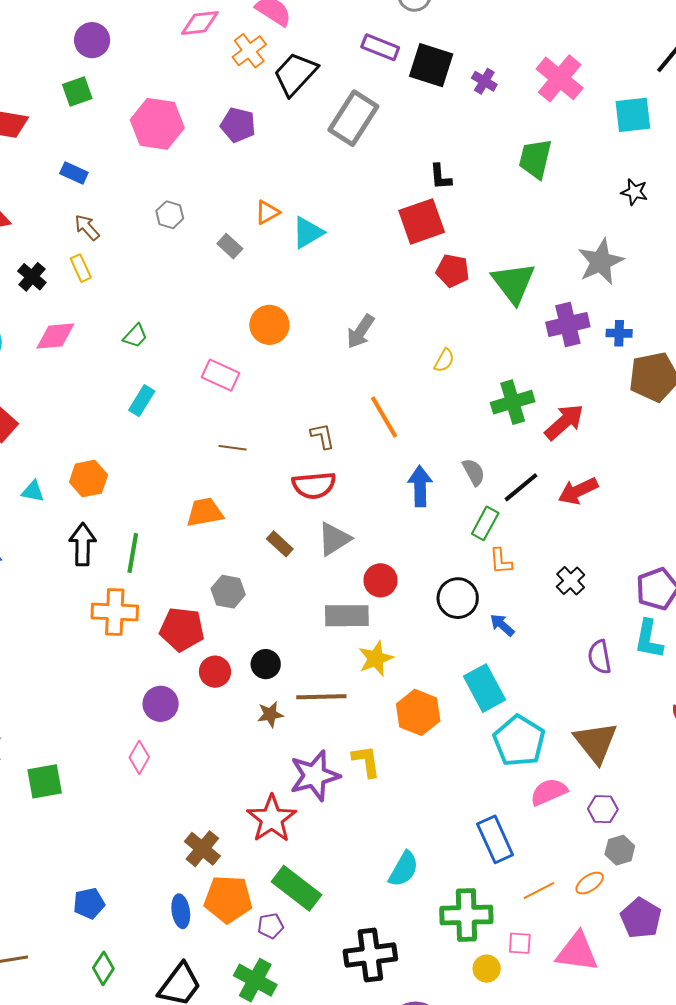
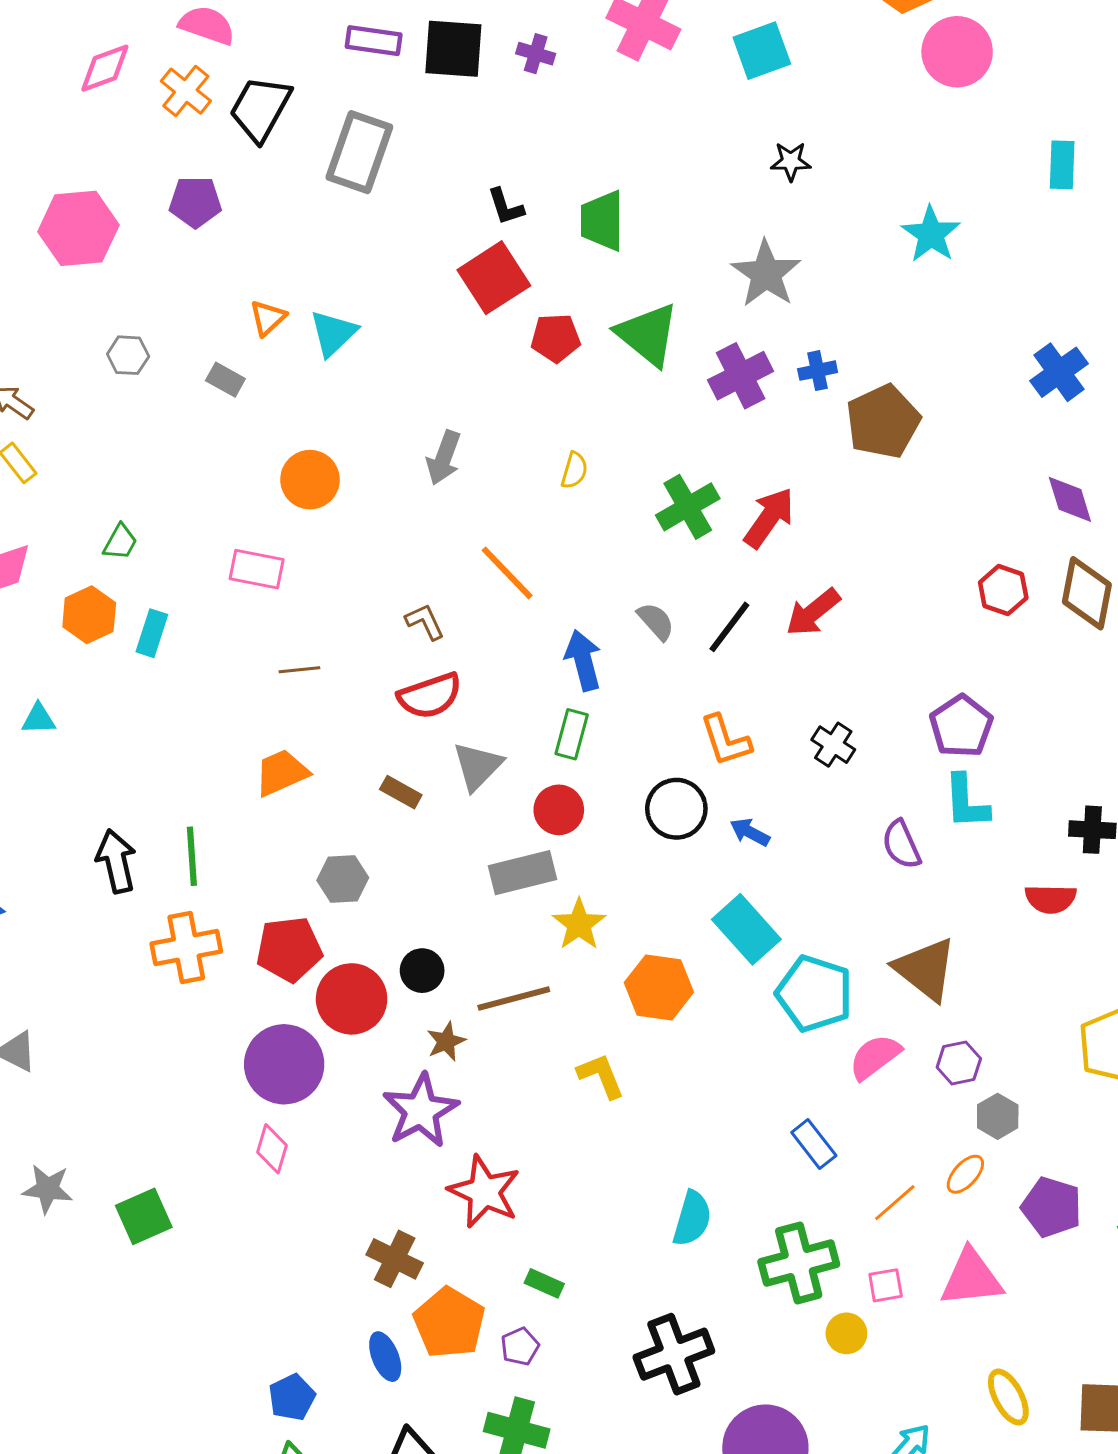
green trapezoid: (535, 159) -> (602, 221), moved
orange hexagon: (88, 479) -> (89, 615), moved
cyan triangle: (33, 491) -> (39, 719), moved
green rectangle: (485, 523) -> (572, 734), moved
orange L-shape: (501, 561) -> (726, 740), size x1.4
red circle: (215, 672) -> (352, 999), size x1.5
purple circle: (161, 704) -> (284, 1064), size x1.5
purple star: (315, 776) -> (421, 1111), moved
blue rectangle: (495, 839) -> (814, 1144), size x0.7
green rectangle: (297, 888) -> (544, 1283), size x0.5
orange pentagon: (228, 899) -> (449, 1323), turned -30
blue pentagon: (89, 903) -> (292, 1397), moved

